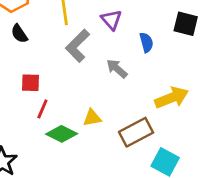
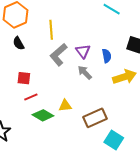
purple triangle: (111, 20) -> (83, 51), moved
yellow arrow: (172, 98) -> (125, 77), moved
red line: (42, 109) -> (31, 97), turned 40

